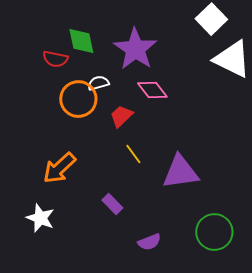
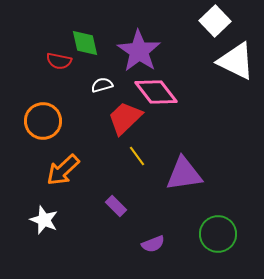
pink diamond: (152, 90) -> (156, 92), size x1.4
orange circle: (78, 99) -> (43, 121), moved
red trapezoid: (121, 116) -> (125, 118), size x1.5

